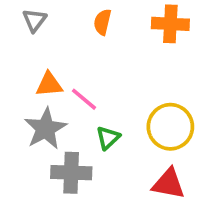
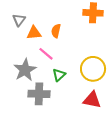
gray triangle: (34, 20) -> (19, 20), moved
orange semicircle: (102, 22) -> (56, 31), moved
orange triangle: (49, 85) -> (34, 33), moved

